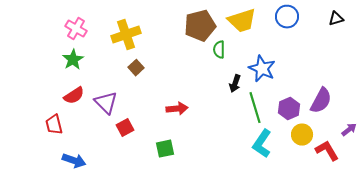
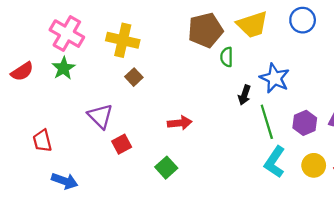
pink cross: (76, 29) -> (67, 34), size x1.4
yellow cross: (126, 35) -> (123, 40), turned 32
red semicircle: (74, 96) -> (22, 71), moved
yellow circle: (302, 135) -> (314, 165), moved
green square: (165, 149) -> (166, 168), turned -30

